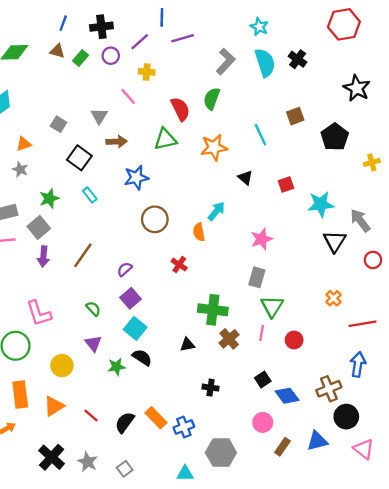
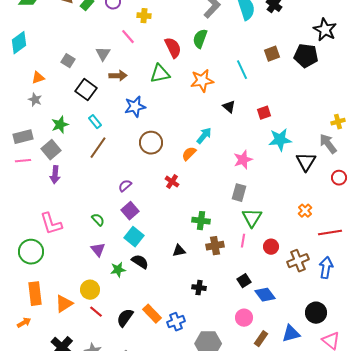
black pentagon: (335, 137) -> (306, 56), moved, turned -30
yellow cross: (372, 162) -> (338, 122), moved
cyan star: (321, 204) -> (280, 140), moved
orange semicircle: (199, 232) -> (189, 154), turned 56
brown line: (83, 255) -> (98, 148), moved
green cross: (213, 310) -> (201, 221), size x0.7
brown cross: (229, 339) -> (215, 246), turned 30
yellow circle: (62, 366) -> (90, 290), moved
brown cross: (329, 389) -> (298, 261), moved

